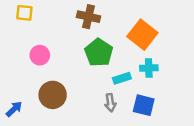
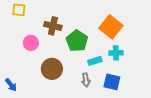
brown cross: (89, 17) -> (53, 26), moved
brown circle: (53, 95) -> (52, 69), moved
blue arrow: (14, 109) -> (11, 85), turned 96

